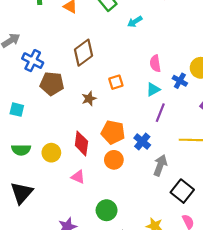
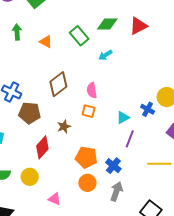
pink semicircle: (155, 63) -> (92, 90), moved
orange square: (116, 82) -> (89, 111), turned 32
red diamond: (81, 143) -> (42, 147), moved, turned 35
gray arrow: (160, 165) -> (116, 191), moved

